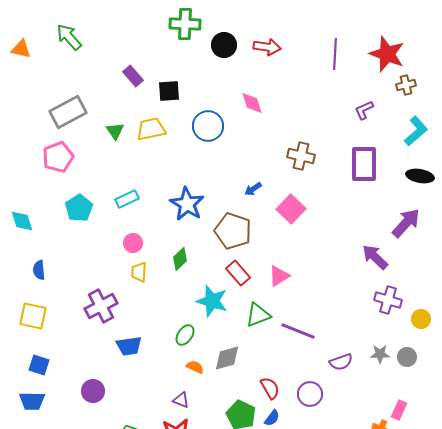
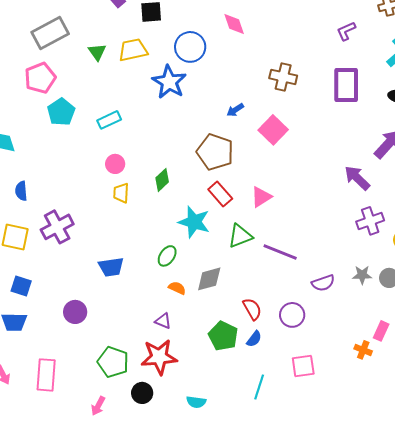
blue star: (187, 204) -> (169, 82), moved
cyan pentagon: (79, 208) -> (61, 112), moved
purple cross: (388, 300) -> (370, 221), turned -36
purple cross: (101, 306) -> (57, 227), moved

